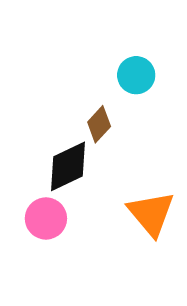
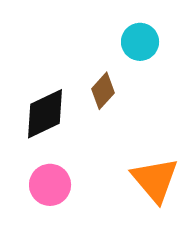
black diamond: (68, 166) -> (45, 114), moved

